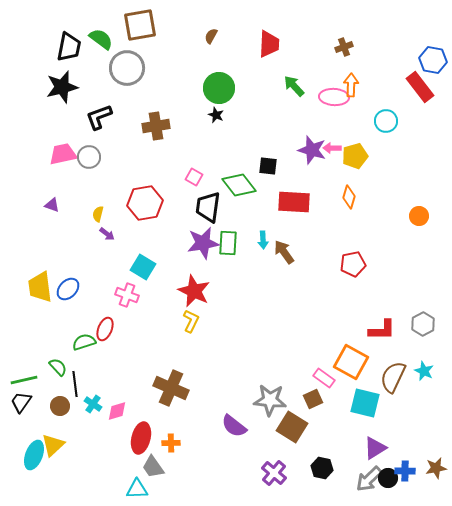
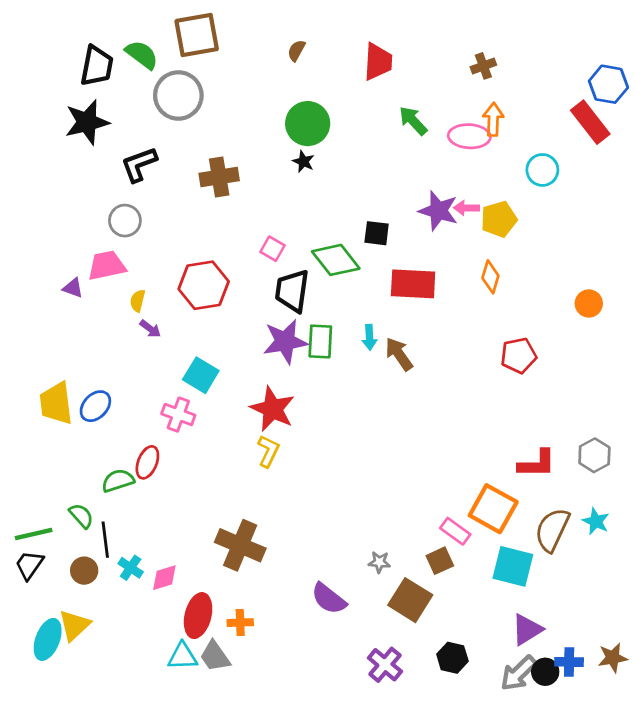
pink trapezoid: (63, 154) -> (107, 266), moved
red pentagon: (353, 264) -> (519, 356), moved
gray star: (270, 400) -> (379, 562), size x0.5
cyan triangle: (137, 489) -> (183, 656), moved

